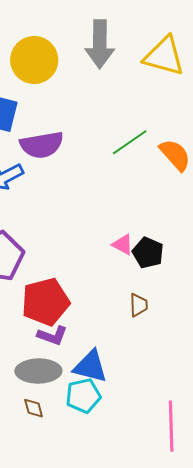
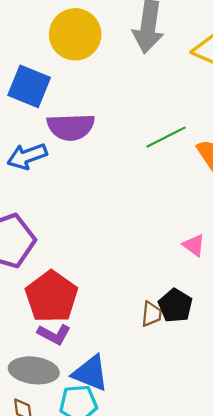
pink triangle: (123, 244) -> (194, 245), moved
black pentagon: (148, 253) -> (175, 306), moved
red pentagon: (45, 302) -> (51, 297), turned -30

